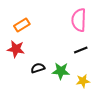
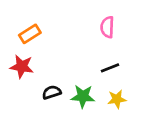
pink semicircle: (79, 20) -> (107, 27), size x0.7
yellow star: (83, 81) -> (117, 99), moved

